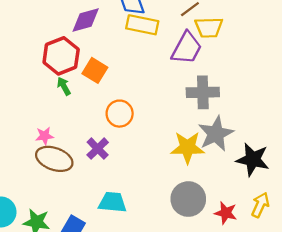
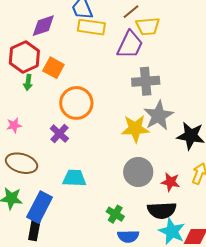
green arrow: (64, 86) -> (28, 82), turned -140
orange circle: (120, 114) -> (76, 103), size x1.4
brown ellipse: (54, 159) -> (22, 163), moved

